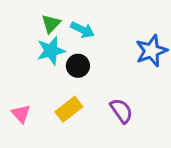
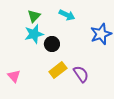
cyan arrow: (82, 30) -> (67, 15), moved
yellow rectangle: (69, 109) -> (58, 70), moved

